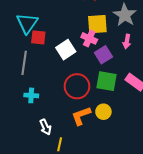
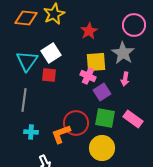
red square: (38, 37) -> (49, 75), moved
white square: (66, 50) -> (51, 53), moved
yellow circle: (103, 112) -> (102, 148), size x1.6
orange L-shape: (81, 116) -> (61, 134), moved

